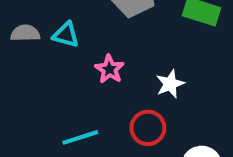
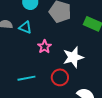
white star: (170, 84) -> (73, 57), size x1.5

